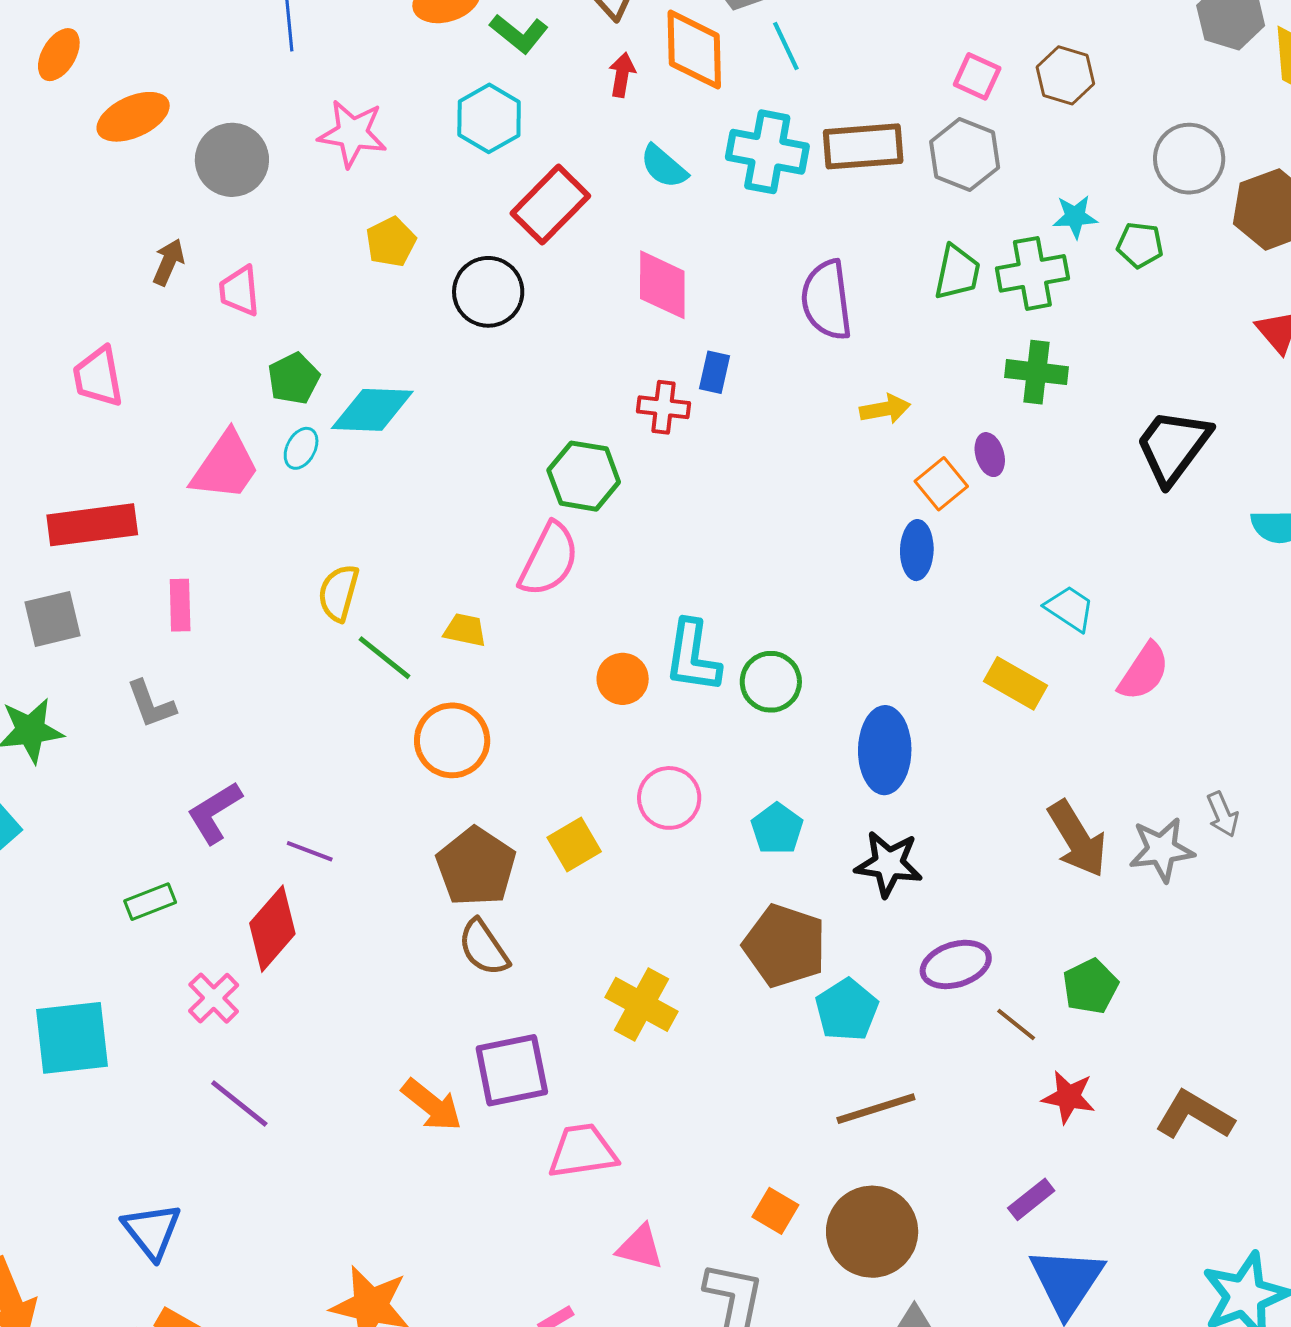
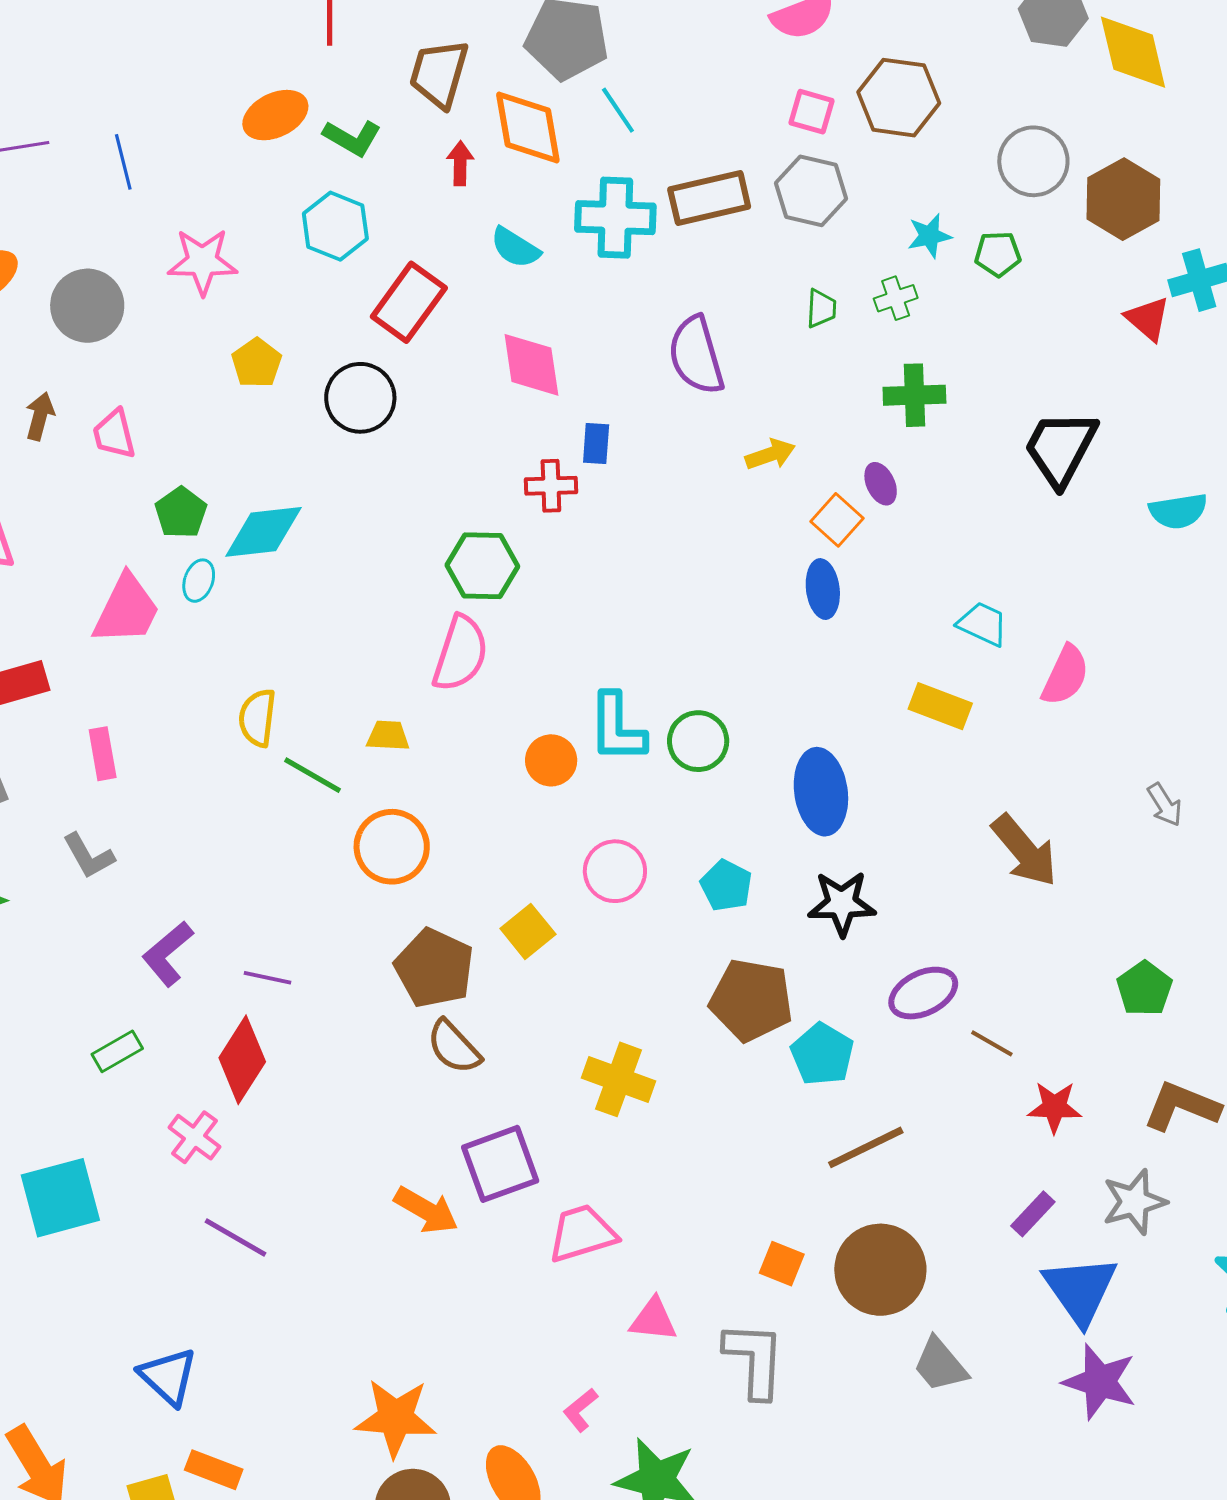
brown hexagon: (1065, 75) -> (899, 98), size x1.4
green trapezoid: (957, 272) -> (821, 308), size x0.7
green cross: (1032, 273) -> (896, 298), size x0.6
gray star: (1162, 850) -> (1134, 1202), moved
green pentagon: (1090, 986) -> (1144, 989), moved

